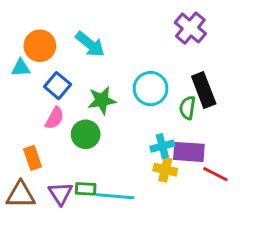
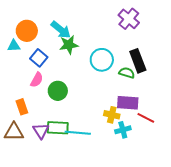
green star: (102, 100) -> (69, 45), moved
green semicircle: (187, 108) -> (127, 73), turned 98
cyan cross: (162, 146) -> (123, 130), moved
green rectangle: (86, 189) -> (58, 128), size x1.5

